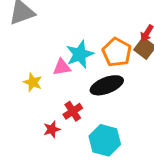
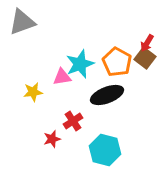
yellow star: (33, 82) -> (33, 92), turned -30

